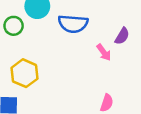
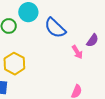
blue semicircle: (73, 24) -> (55, 28), turned 35

